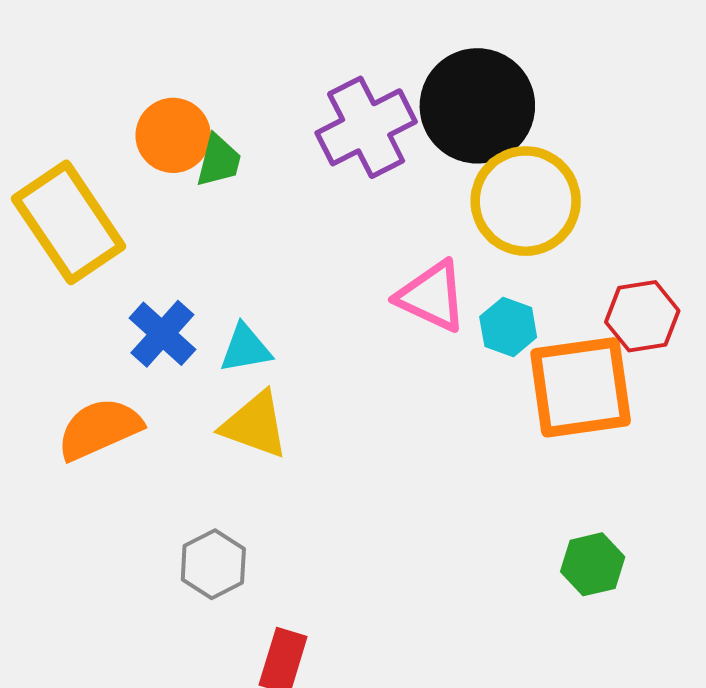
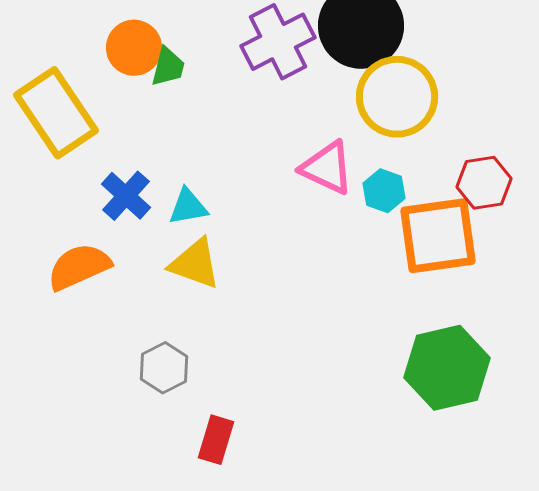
green hexagon: (593, 564) -> (447, 368), size x1.8

